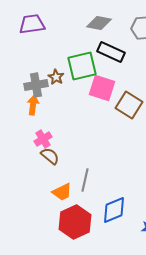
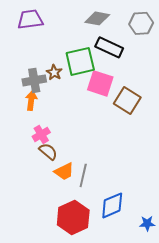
orange trapezoid: (62, 192) -> (64, 171), moved

